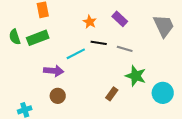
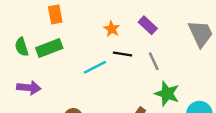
gray line: (125, 49) -> (154, 61), turned 49
purple arrow: (54, 71) -> (29, 88), moved

